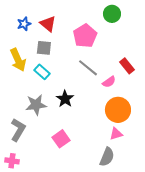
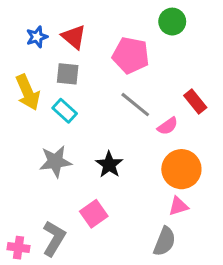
pink pentagon: (85, 36) -> (131, 55), turned -30
black star: (65, 99) -> (109, 165), moved
gray L-shape: (18, 130) -> (54, 238), moved

